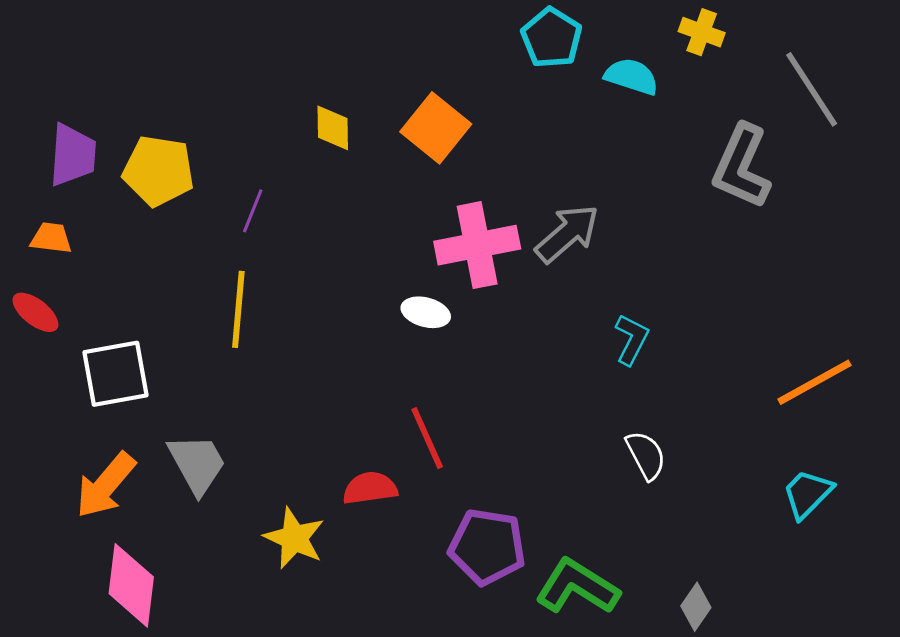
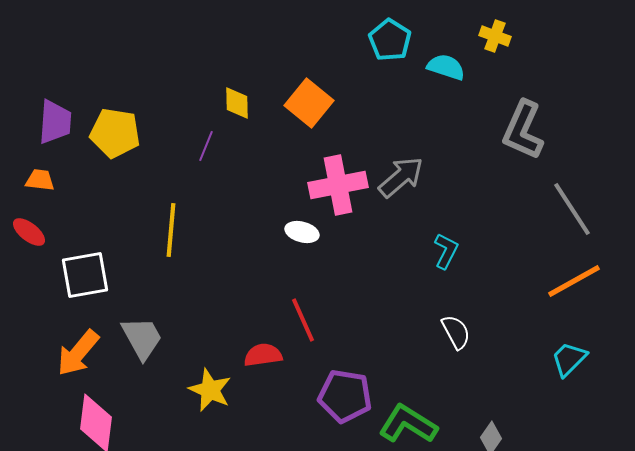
gray line: (812, 89) -> (572, 209), moved
purple line: (253, 211) -> (206, 146), moved

